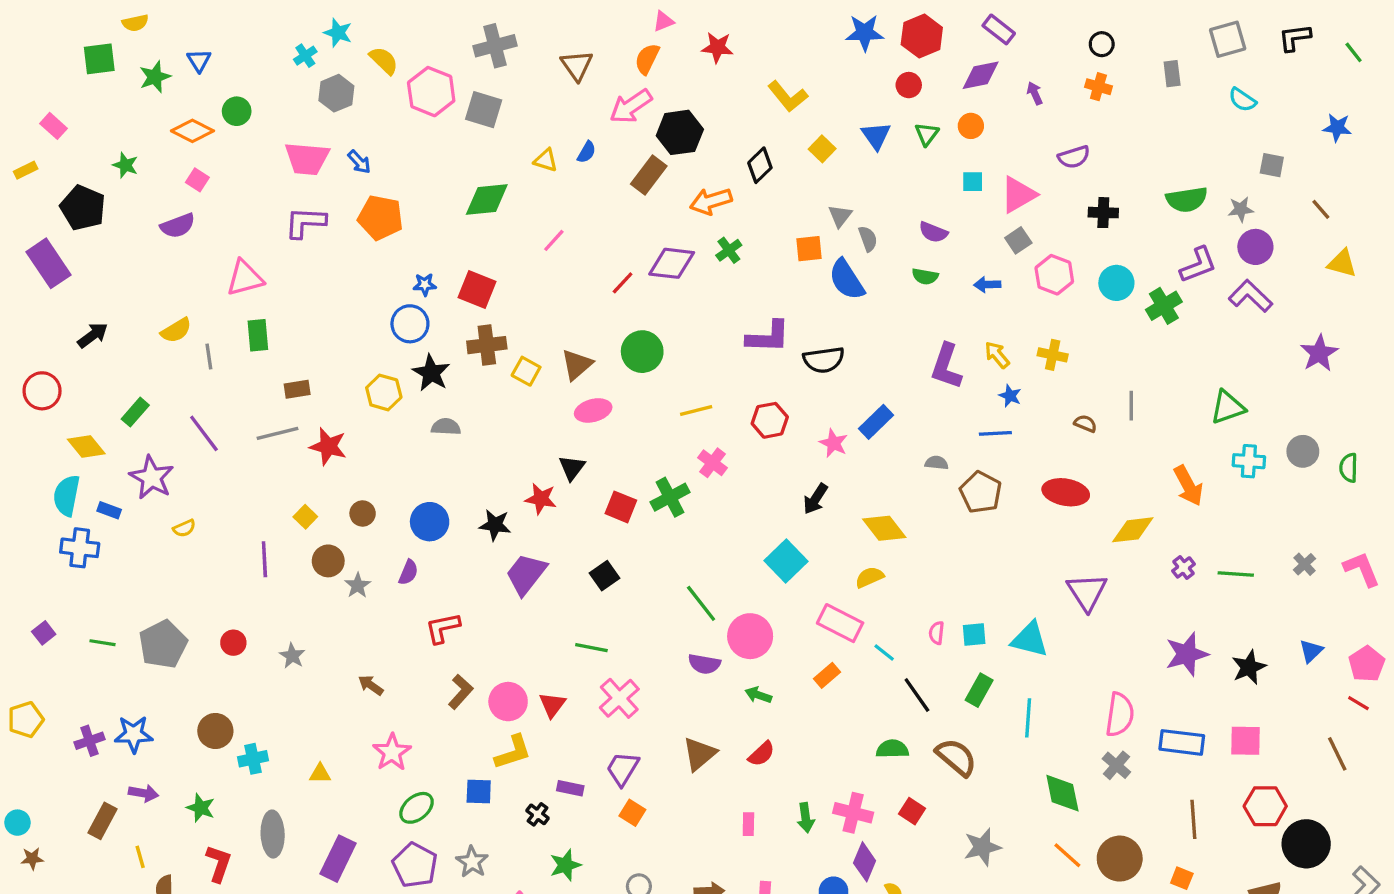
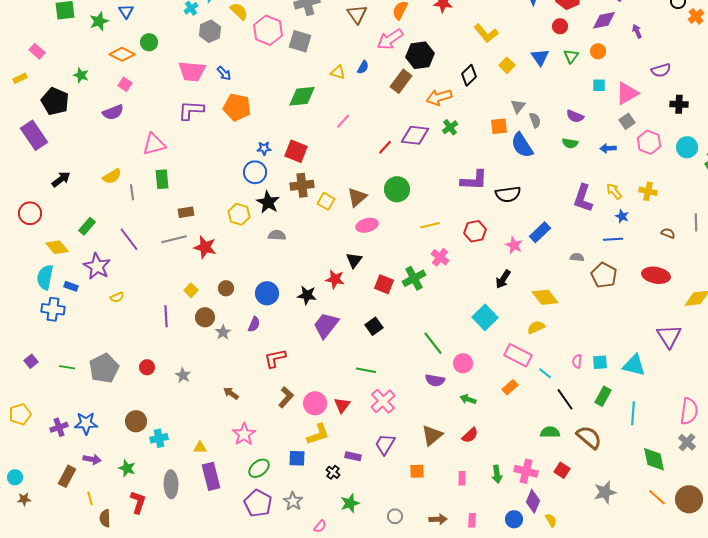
orange cross: (1098, 87) -> (696, 16), moved, turned 35
pink circle: (750, 636) -> (463, 363), size x0.7
orange square: (632, 813) -> (417, 471), moved, turned -35
purple rectangle: (338, 859) -> (211, 476), moved, turned -40

